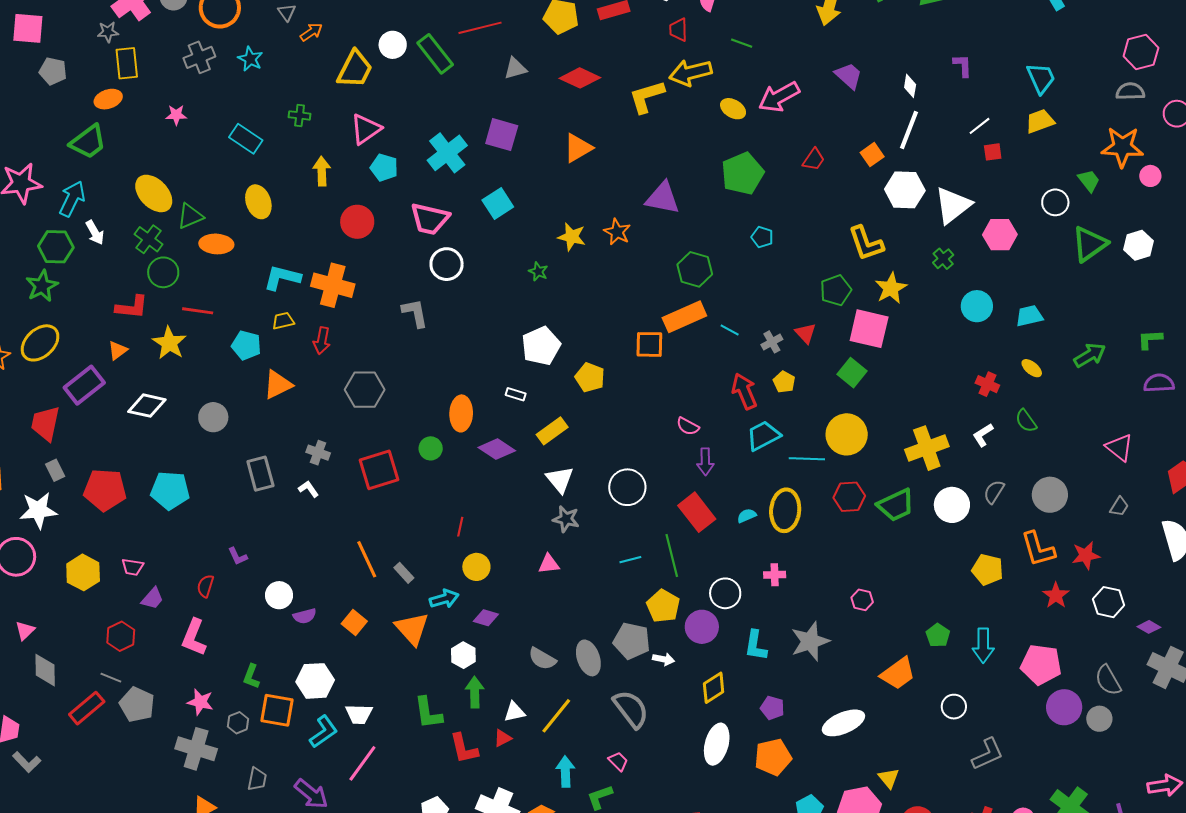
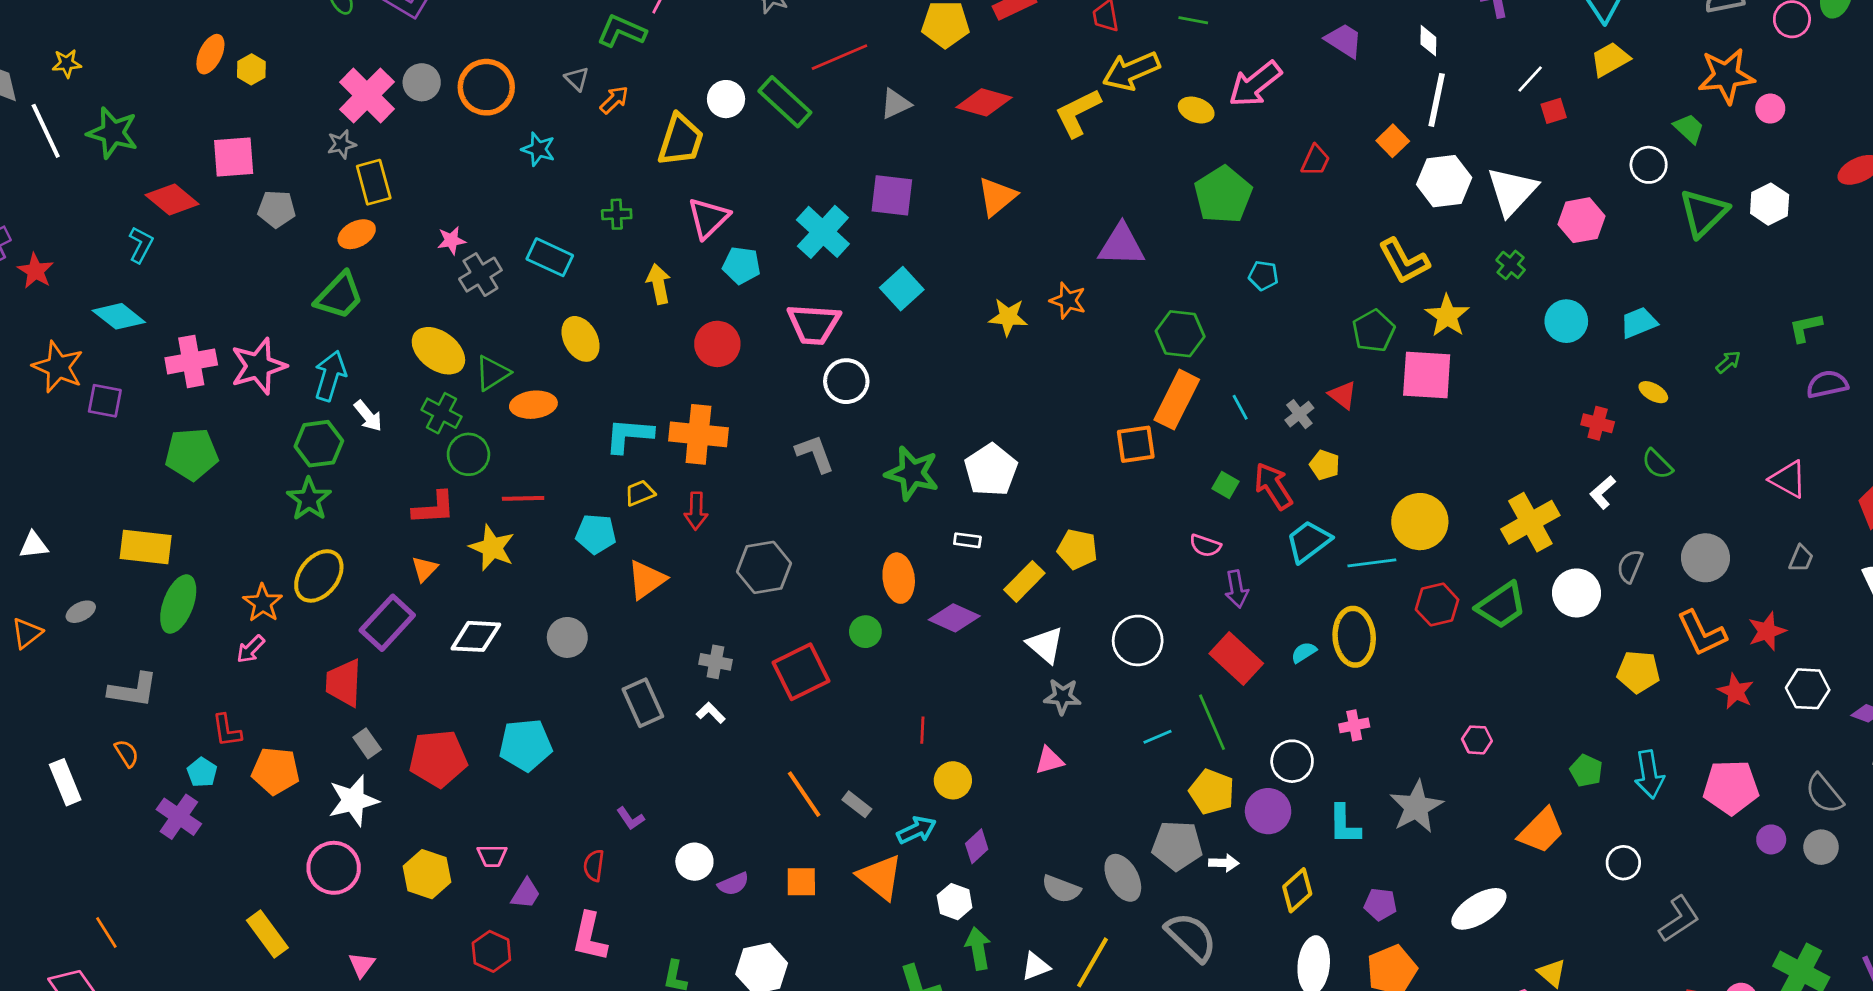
gray cross: (199, 57) -> (480, 275), moved
green star: (538, 271) -> (912, 473), moved, size x2.0
orange rectangle: (684, 317) -> (1177, 400), turned -30
cyan line: (730, 330) -> (1240, 407), turned 42
green arrow: (1090, 355) -> (1728, 362), size x0.6
green square: (852, 373) -> (1226, 485), moved, size x0.7
yellow pentagon: (590, 377) -> (1077, 549), moved
purple diamond: (486, 618) -> (977, 846), turned -50
orange square: (354, 623) -> (801, 882), turned -30
purple circle: (1064, 707) -> (1771, 839), size x0.6

